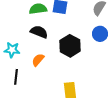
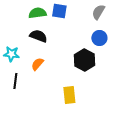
black hexagon: (70, 46) -> (84, 60), moved

